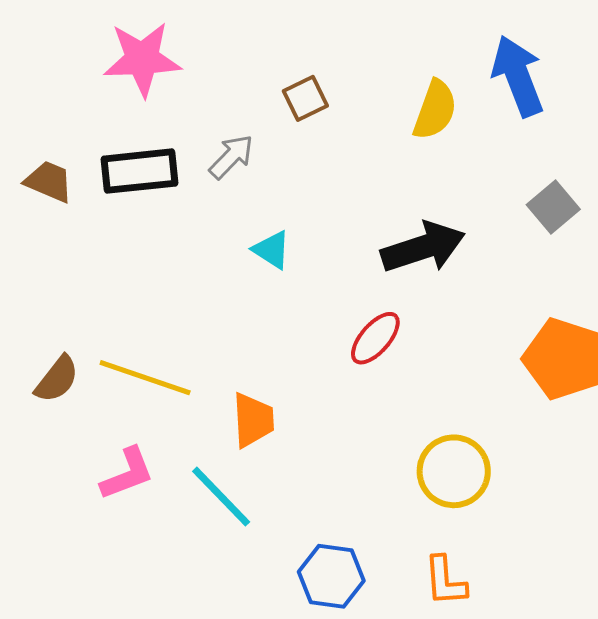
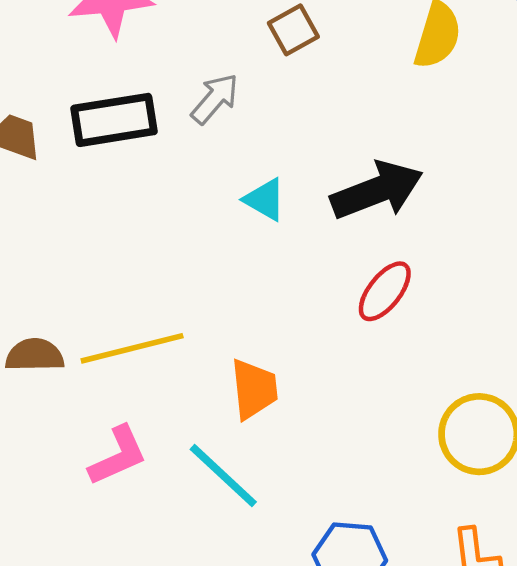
black arrow: (423, 247) -> (377, 190), moved
yellow line: (145, 378) -> (132, 348), turned -30
brown semicircle: (57, 379) -> (35, 355), turned -126

